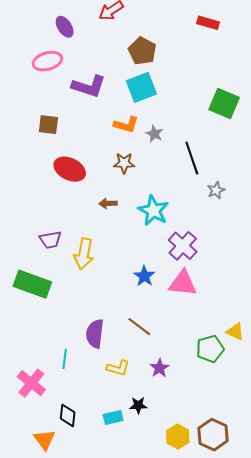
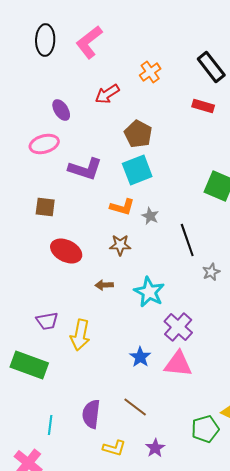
cyan line: (65, 359) -> (50, 425), moved

